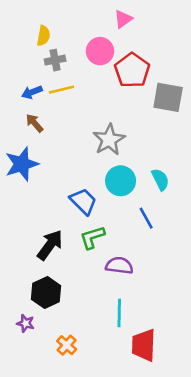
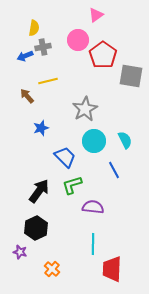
yellow line: (61, 90) -> (48, 81), moved
blue arrow: (32, 92) -> (25, 56), moved
blue star: (22, 164) -> (41, 128), moved, size x0.6

